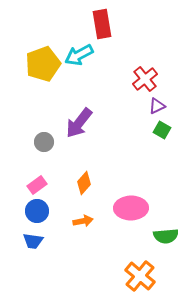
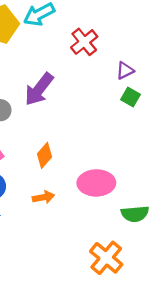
red cross: (145, 79) -> (84, 42), moved

